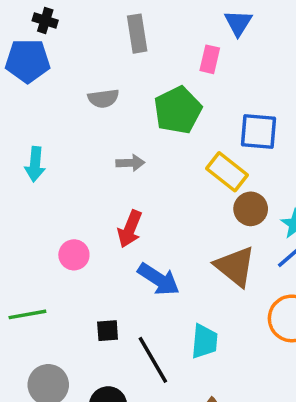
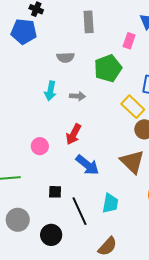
cyan arrow: (35, 164) -> (50, 91), moved

